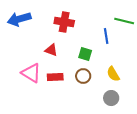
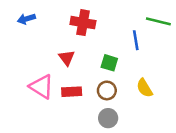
blue arrow: (19, 19) -> (26, 19), size x0.6
red triangle: (51, 50) -> (67, 58), turned 32
gray circle: (111, 98) -> (108, 118), moved

